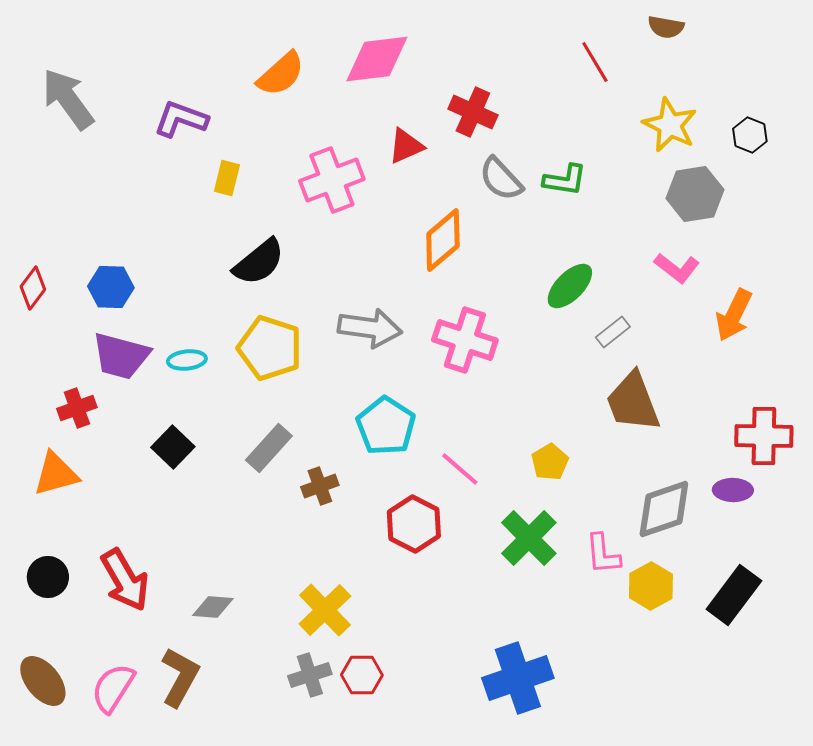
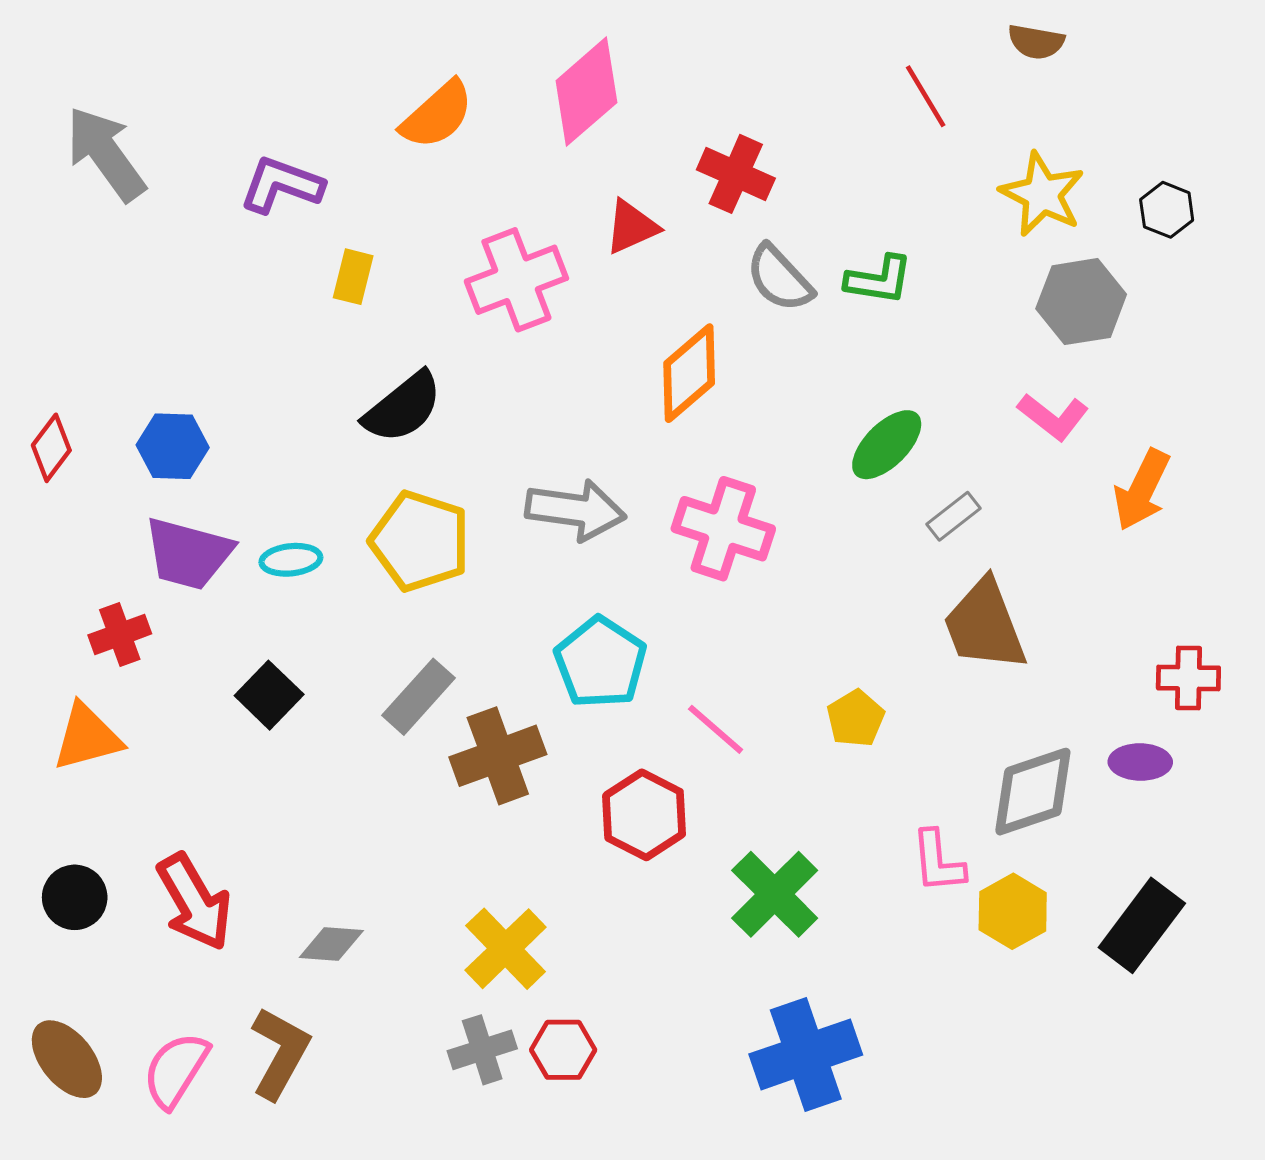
pink diamond: (377, 59) -> (586, 92), turned -34
red cross: (764, 436) -> (1188, 678), size x0.7
brown cross: (320, 486) -> (498, 756), size x1.6
green cross: (529, 538) -> (775, 894), moved

